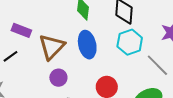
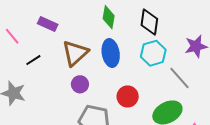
purple rectangle: (21, 30) -> (48, 24), moved

